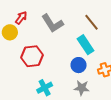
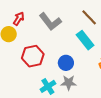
blue circle: (79, 65) -> (66, 63), moved
gray star: (82, 88) -> (69, 83), moved

